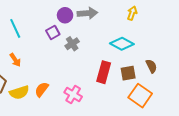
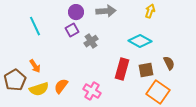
purple circle: (65, 15) -> (76, 12), moved
orange arrow: (15, 60) -> (35, 66), moved

